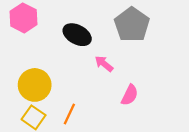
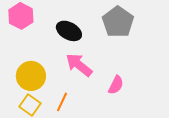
pink arrow: (104, 64) -> (79, 65), moved, size x1.6

